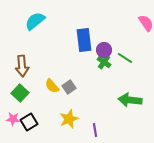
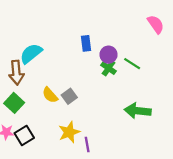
cyan semicircle: (35, 21) -> (31, 53), moved
blue rectangle: (84, 40) -> (86, 43), size x0.6
purple line: (95, 130) -> (87, 145), moved

